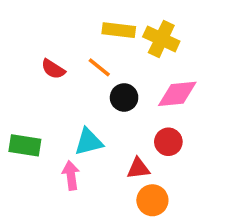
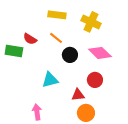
yellow rectangle: (119, 30) -> (57, 15), moved
pink diamond: (177, 94) -> (100, 53), turned 50
green rectangle: (25, 145) -> (14, 51), moved
pink arrow: (71, 175) -> (37, 112), moved

